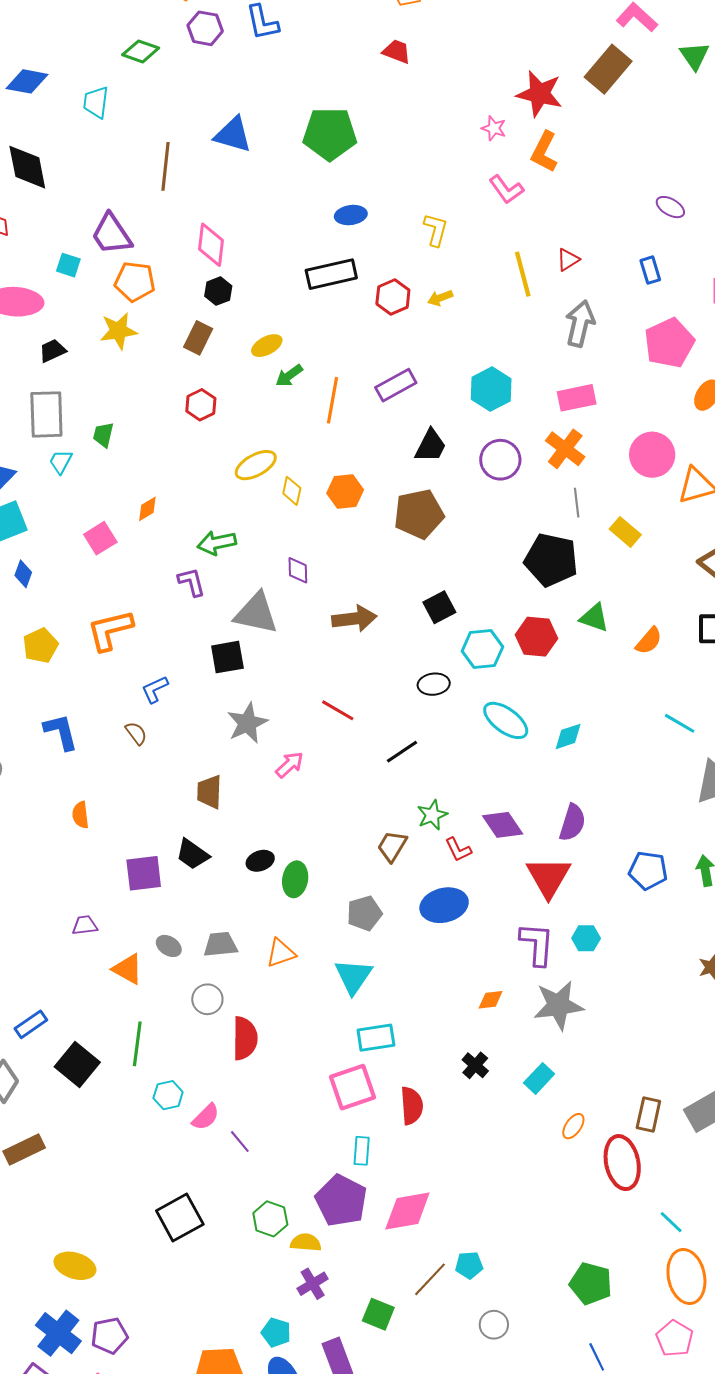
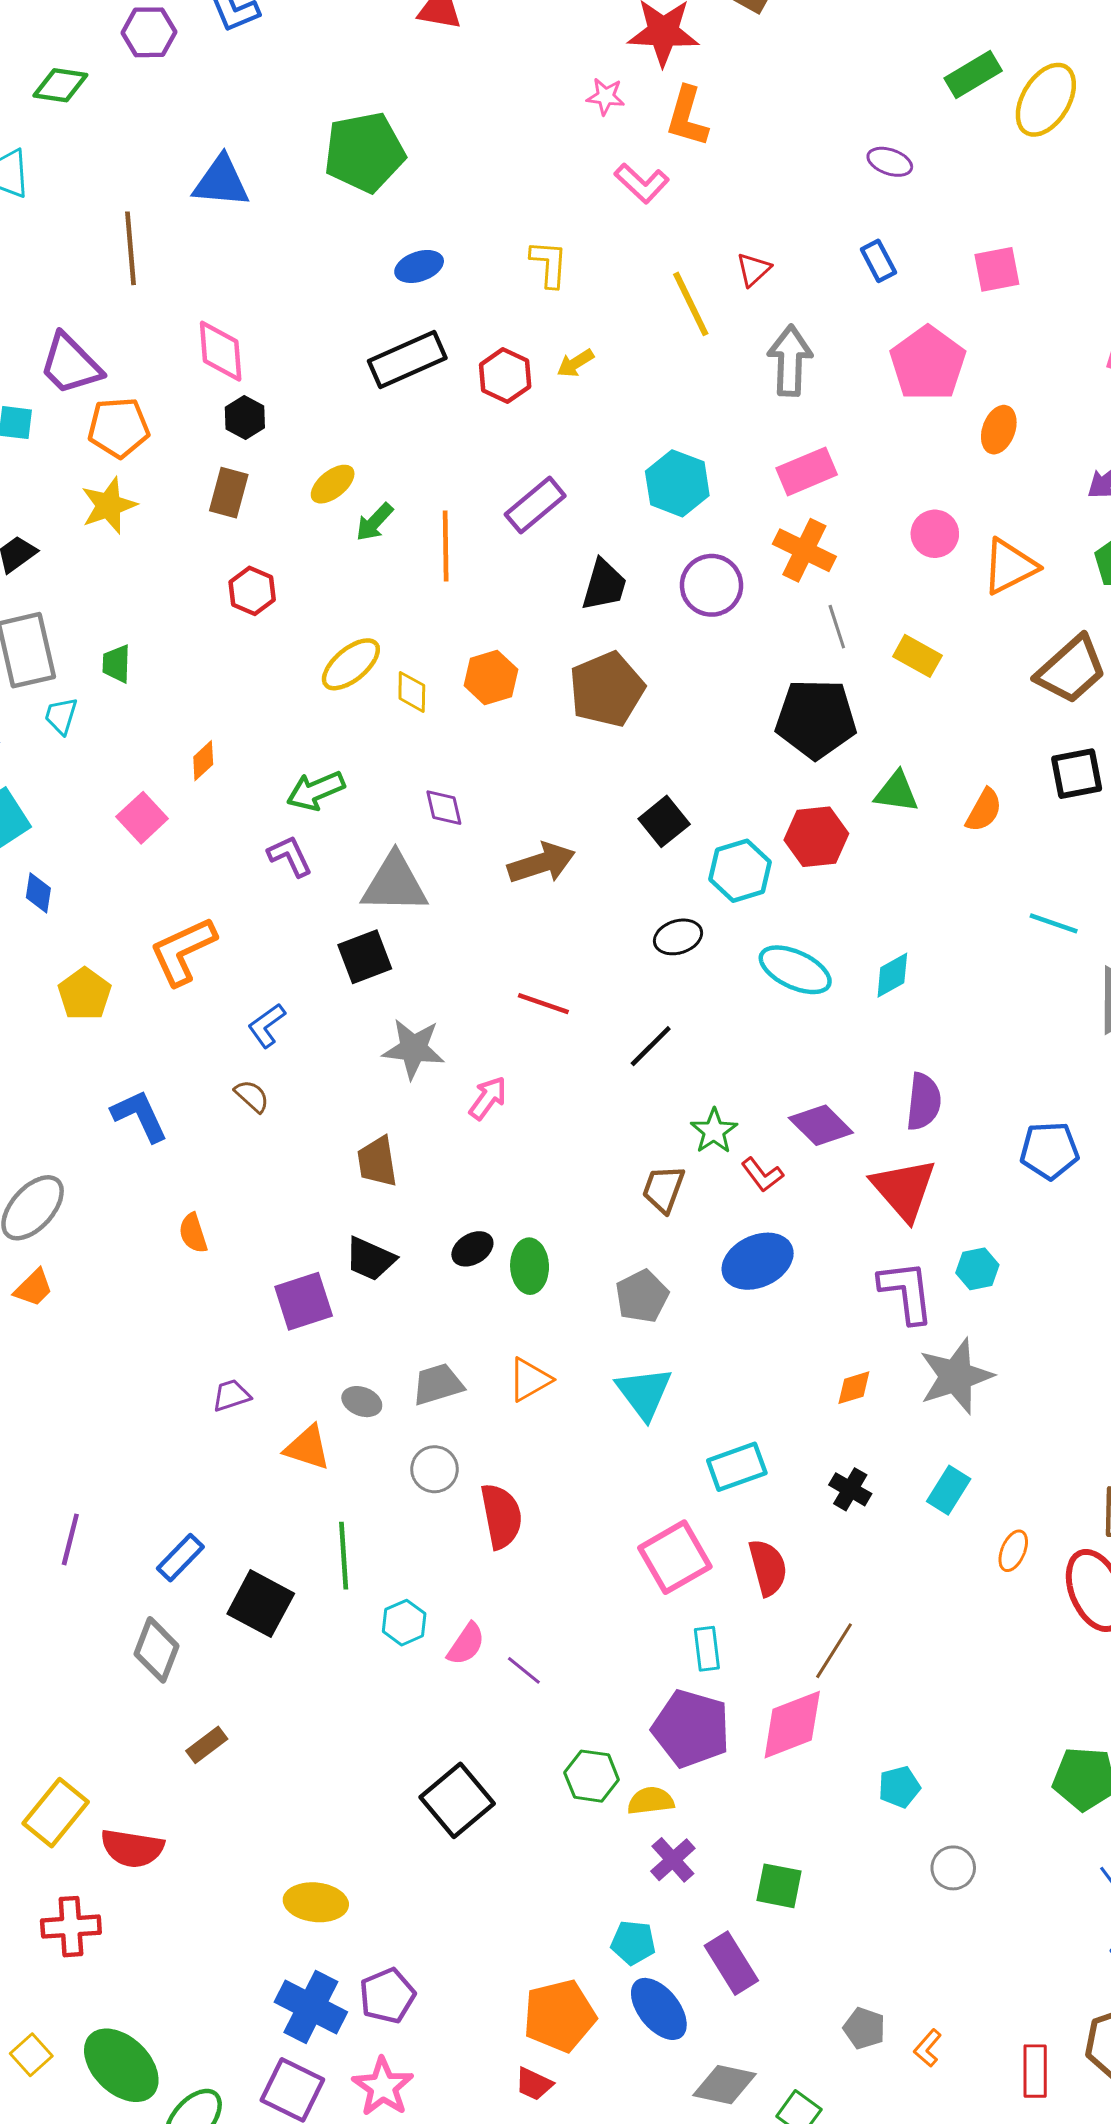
pink circle: (652, 455) -> (935, 534), size x0.7
gray star: (247, 723) -> (413, 1049), turned -30
cyan rectangle: (376, 1038) -> (737, 1467), moved
brown rectangle: (24, 1149) -> (207, 1745), size x0.7
brown line: (430, 1279) -> (834, 1651), moved

